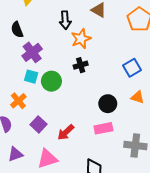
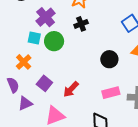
purple cross: (32, 52) -> (46, 17), moved
pink rectangle: (103, 128) -> (111, 93), moved
purple triangle: (15, 154) -> (25, 103), moved

